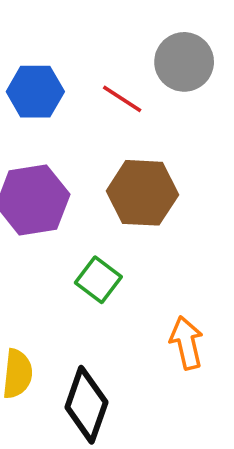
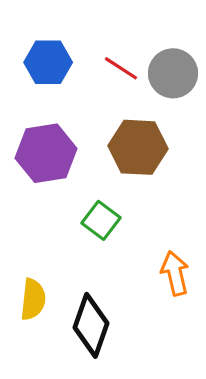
gray circle: (184, 62) -> (173, 73), moved

